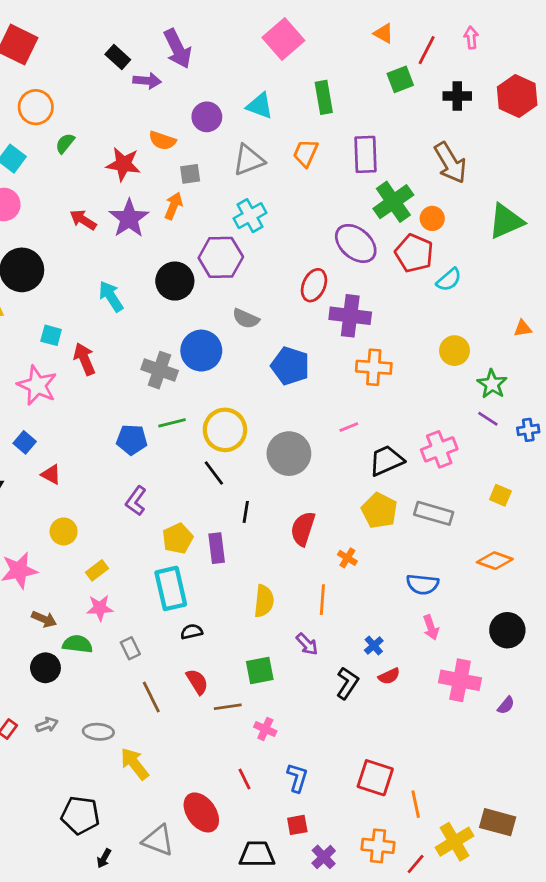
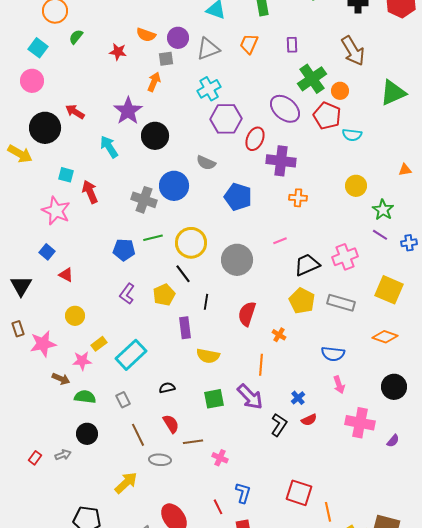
purple circle: (207, 117) -> (178, 38), moved
purple rectangle: (365, 154) -> (292, 45), size x0.6
red star: (123, 164) -> (118, 52), size x0.7
purple star: (129, 218) -> (128, 111), moved
red arrow: (83, 220) -> (75, 112), moved
purple hexagon: (221, 257) -> (226, 119), moved
cyan semicircle: (449, 280) -> (352, 135), turned 48
orange cross: (374, 367) -> (298, 198), size x0.7
yellow square: (500, 495) -> (389, 290), size x1.8
yellow pentagon: (178, 538) -> (164, 295), moved
cyan rectangle: (171, 588) -> (131, 355), moved, turned 60
yellow semicircle: (264, 601) -> (208, 356), moved, turned 95
pink star: (100, 608) -> (82, 361), moved
purple arrow: (307, 644) -> (250, 397), size x1.6
black circle: (45, 668) -> (87, 434), moved
green square: (260, 671) -> (214, 399), moved
gray ellipse: (98, 732) -> (160, 460), moved
yellow arrow: (135, 764) -> (126, 483), turned 85
red line: (244, 779) -> (218, 507), moved

